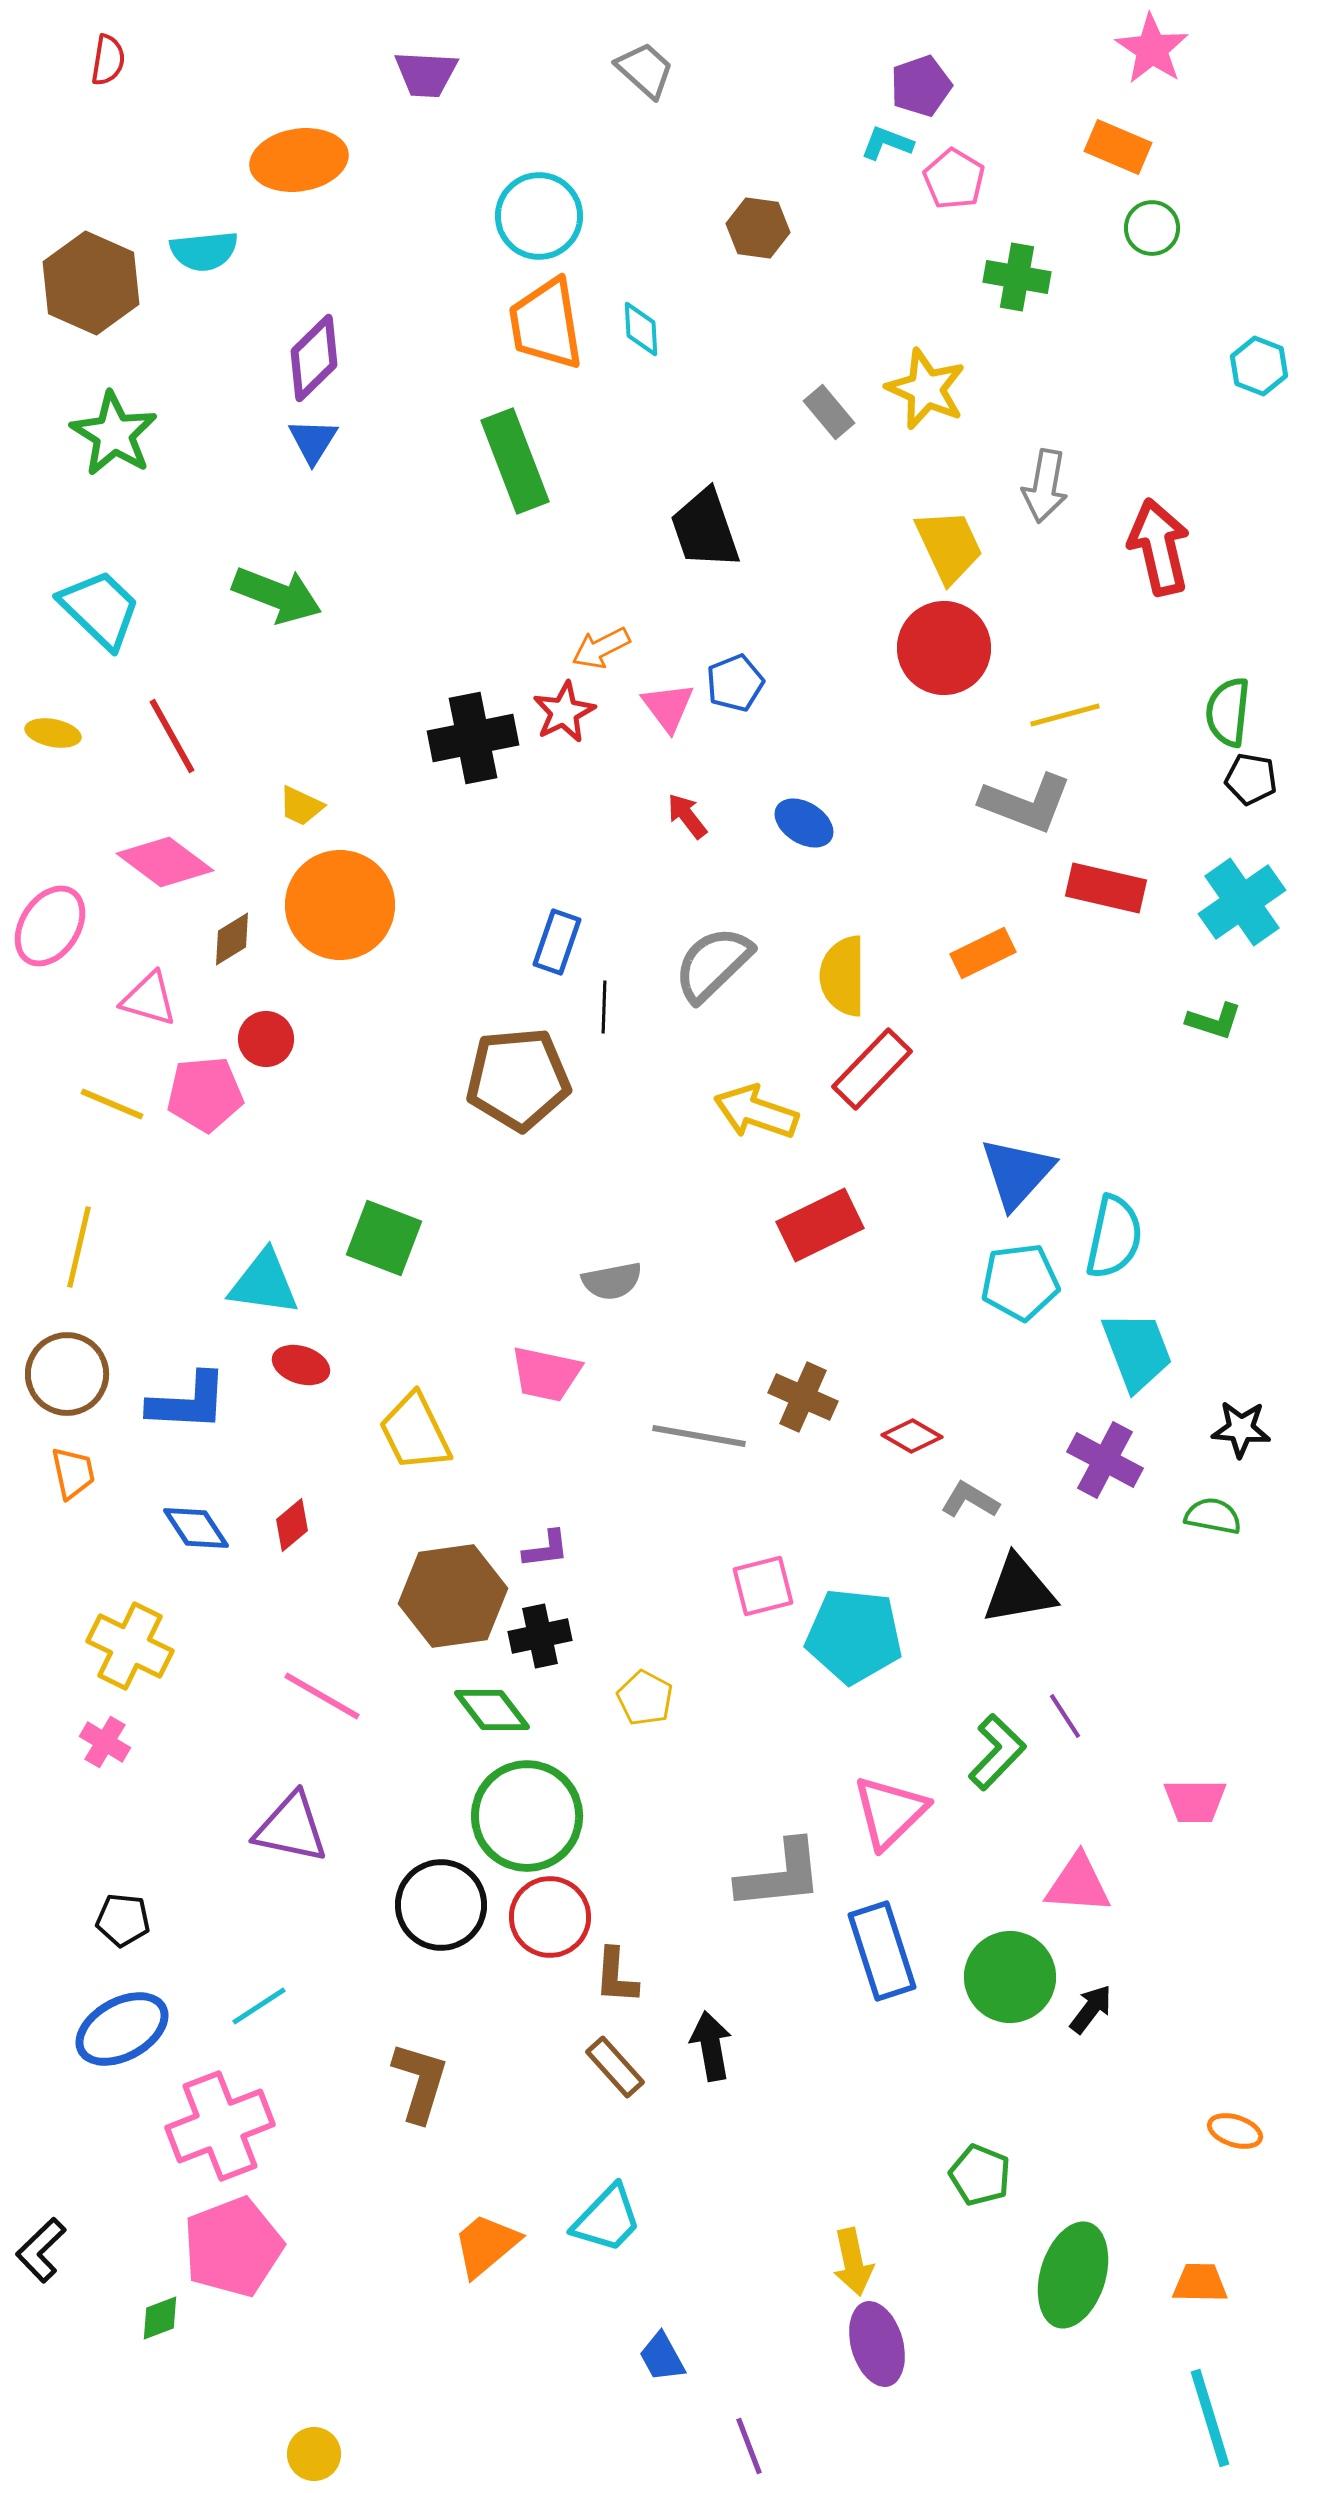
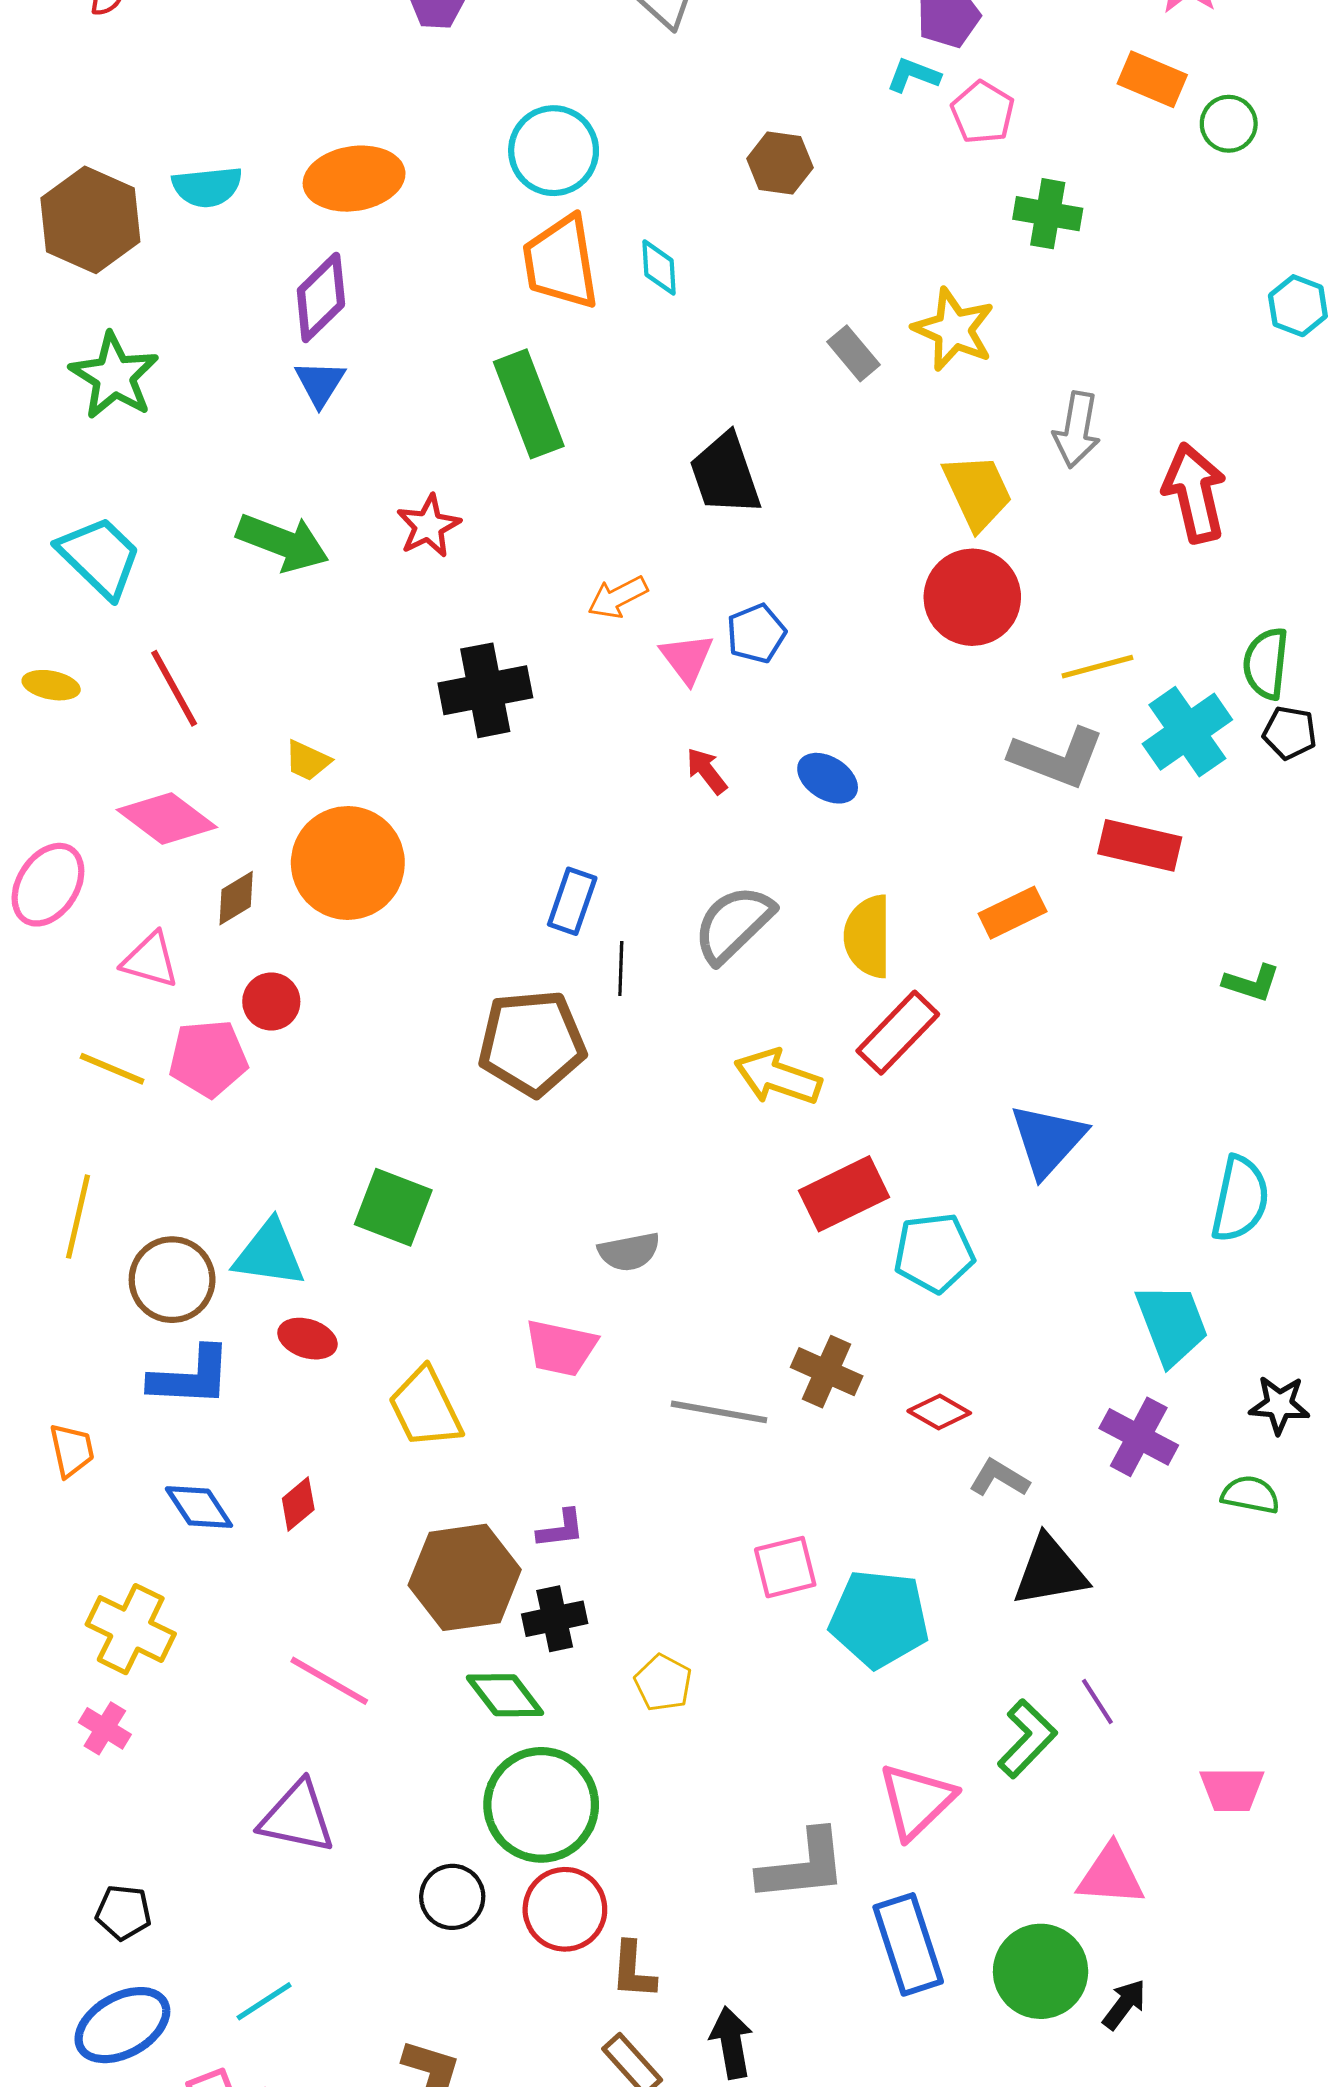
orange ellipse: (299, 160) -> (354, 179), moved
green circle: (1152, 228) -> (1229, 124), moved
red star: (564, 712) -> (428, 526), moved
cyan cross: (1242, 902) -> (1187, 732), moved
cyan semicircle: (1114, 1237) -> (1240, 1199), moved
cyan pentagon: (1020, 1282) -> (934, 1253), moved
brown circle: (67, 1374) -> (172, 1280), moved
black circle: (441, 1905) -> (452, 1897), size x0.7

